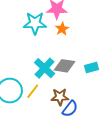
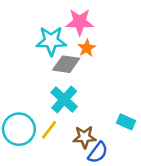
gray diamond: (64, 66) -> (66, 64), moved
cyan rectangle: (92, 68) -> (126, 122), moved, turned 40

